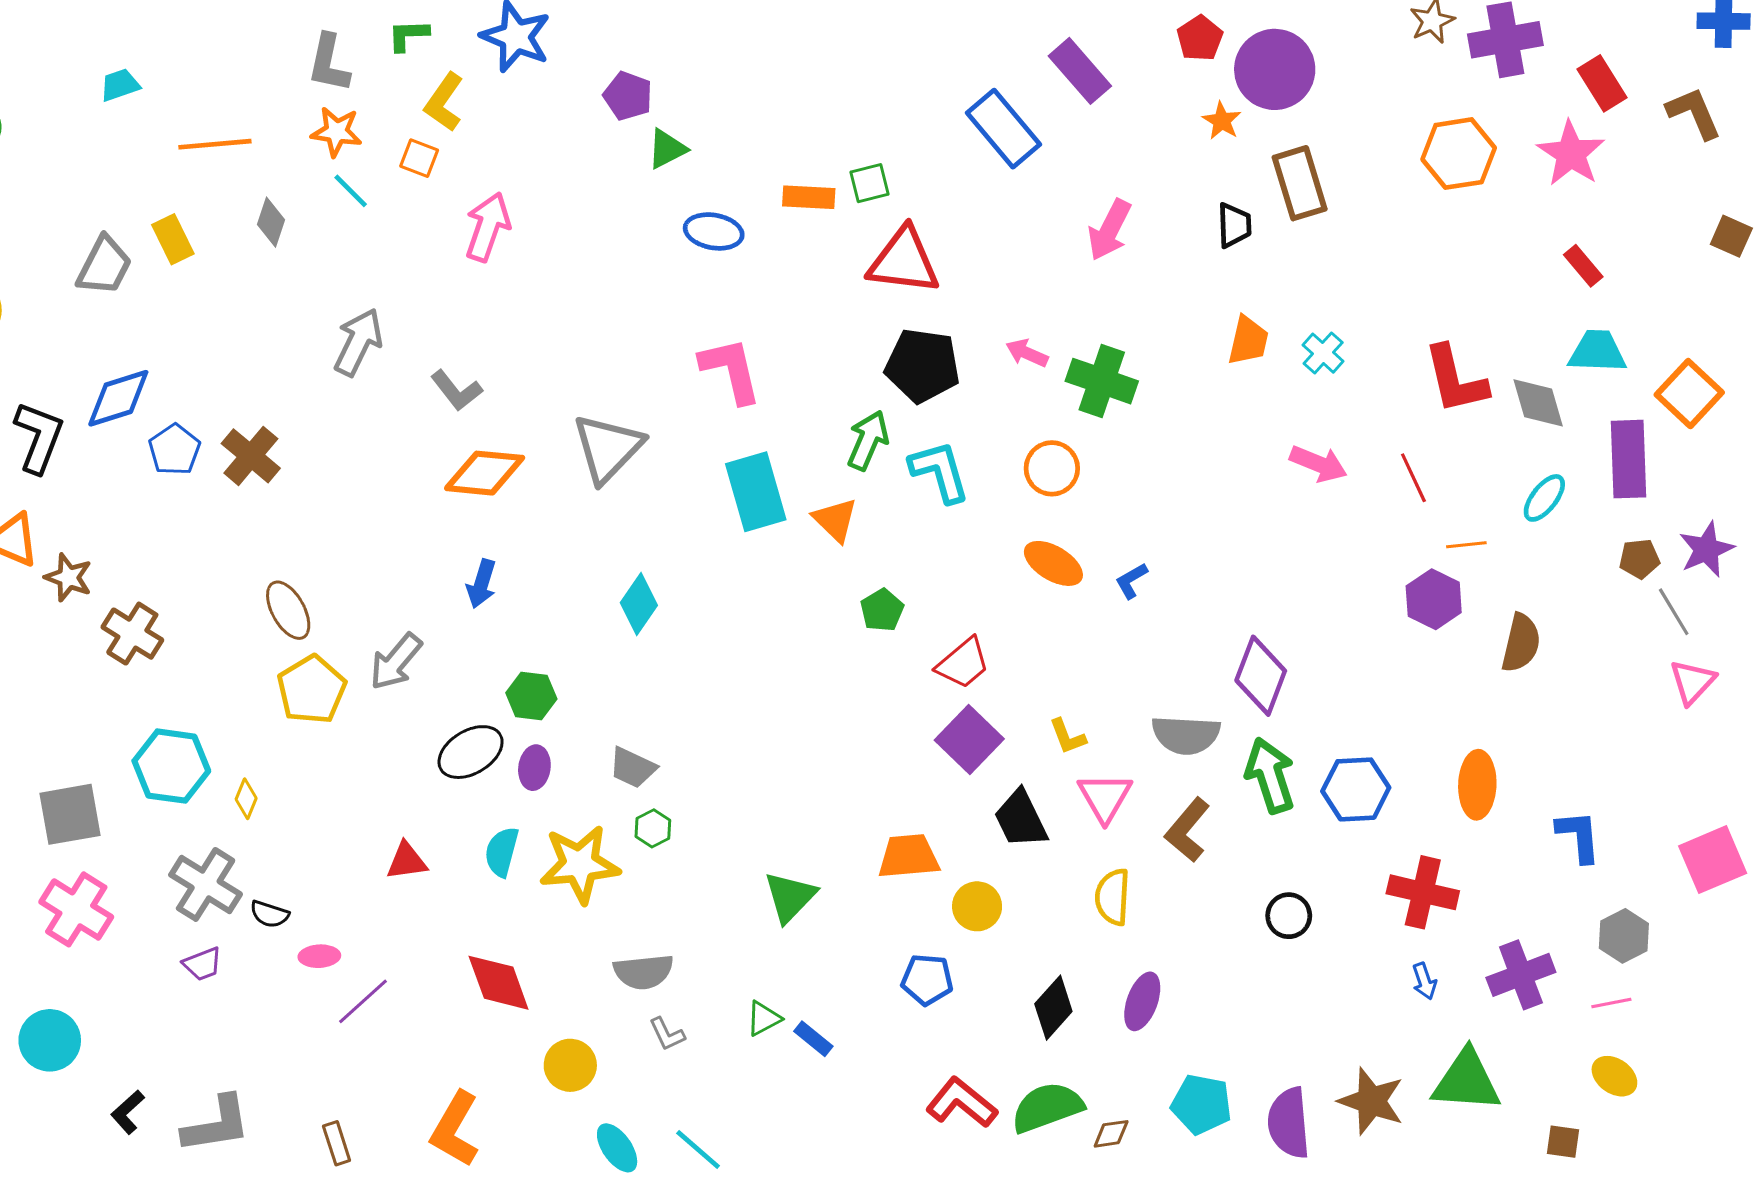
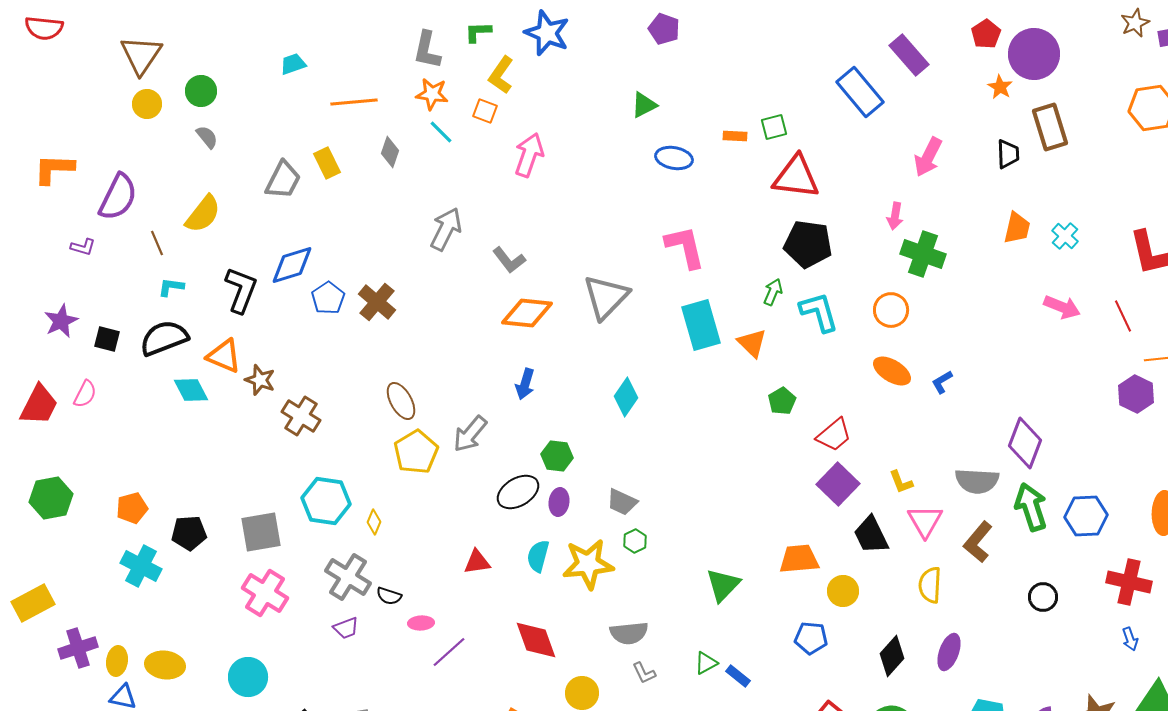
purple pentagon: (628, 96) -> (664, 29), moved
orange rectangle: (809, 197) -> (735, 136), size x0.7
pink arrow: (1027, 353) -> (895, 216), moved, turned -104
green arrow: (868, 440) -> (773, 292), size x0.7

